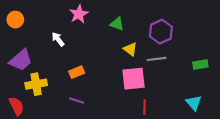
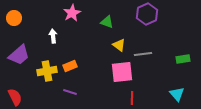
purple hexagon: (161, 32) -> (147, 14), moved
white arrow: (58, 39) -> (53, 36), turned 32
yellow cross: (36, 84) -> (47, 71), moved

